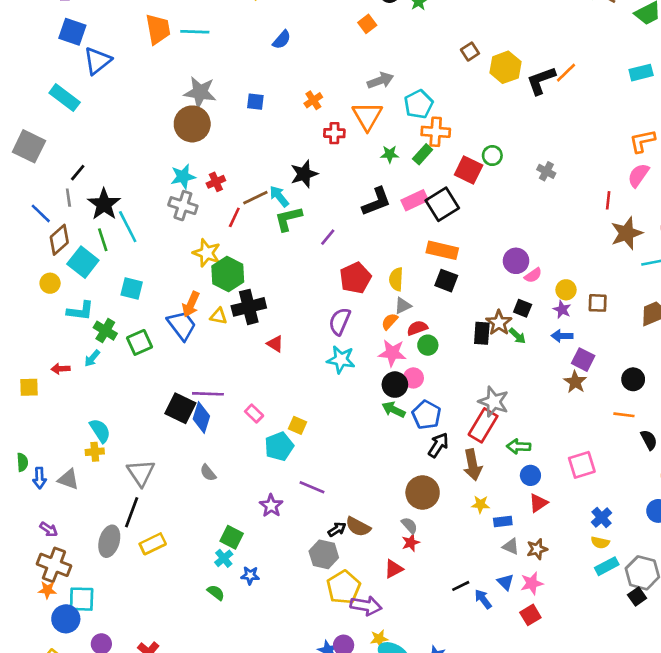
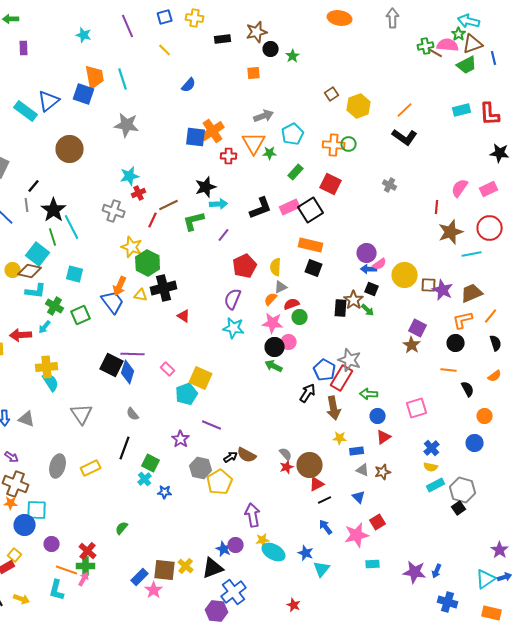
orange square: (367, 24) -> (254, 73), turned 32
blue square: (72, 32) -> (84, 94), moved
cyan line: (195, 32) -> (123, 79), turned 70
black L-shape: (541, 80) -> (405, 137), moved, turned -125
cyan rectangle: (65, 98) -> (26, 111), moved
orange cross: (313, 100) -> (213, 131), size x1.6
blue square: (255, 102) -> (196, 137), moved, size x1.5
brown circle: (192, 124) -> (70, 149), moved
orange cross: (436, 132) -> (334, 145), moved
orange L-shape: (642, 141) -> (463, 320), moved
green star: (390, 154) -> (270, 153), moved
green circle: (492, 156) -> (349, 144), moved
cyan star: (183, 177) -> (130, 176), moved
cyan arrow: (279, 196) -> (219, 204), moved, turned 126
brown diamond: (59, 240) -> (30, 271), moved, turned 55
yellow circle: (566, 290) -> (405, 275), size x1.6
purple star: (562, 310) -> (443, 290), moved, size x1.5
blue arrow: (562, 336) -> (369, 269), moved
red arrow: (61, 369) -> (21, 335), size x1.5
blue pentagon: (426, 415) -> (325, 370), moved
yellow square: (297, 425) -> (201, 378), size x1.6
yellow cross: (95, 452) -> (47, 367), moved, size x1.5
brown circle: (423, 492) -> (310, 465), moved
black line: (132, 512) -> (125, 448), moved
gray hexagon: (324, 554) -> (201, 468), moved
red triangle: (394, 569) -> (317, 484), moved
pink star: (532, 583) -> (357, 535), moved, size x1.4
yellow pentagon: (344, 587) -> (220, 482), moved
green semicircle: (216, 593) -> (122, 528), moved, turned -88
blue arrow: (483, 599) -> (326, 527), moved
purple arrow: (366, 606) -> (253, 515), turned -110

